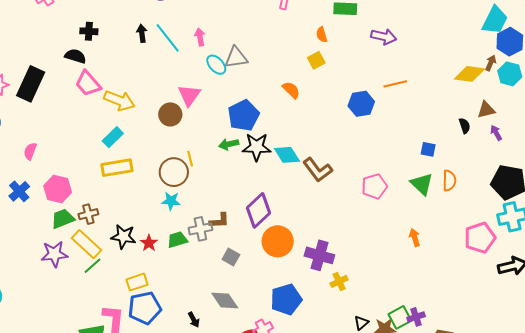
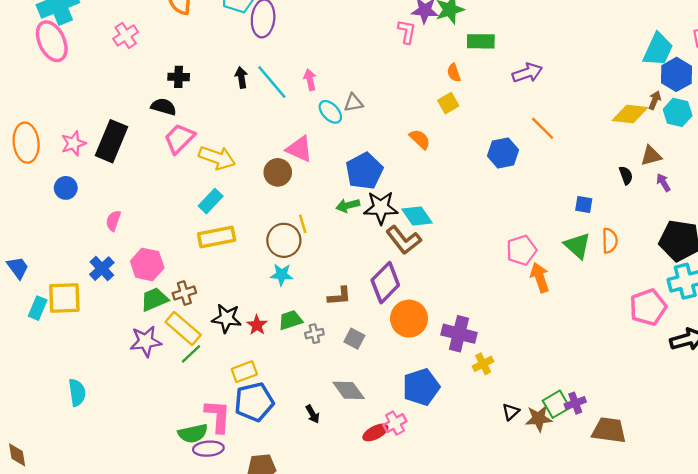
purple arrow: (384, 37) -> (527, 73), turned -30
gray triangle: (236, 58) -> (353, 103), size x0.7
pink trapezoid: (88, 83) -> (179, 139), turned 88
orange line: (395, 84) -> (543, 128), turned 60
pink triangle: (189, 95) -> (299, 149), turned -40
brown L-shape: (318, 170) -> (404, 240), moved
gray cross: (200, 229) -> (314, 334), moved, size x0.7
orange arrow: (415, 237) -> (540, 277), moved, size x1.4

